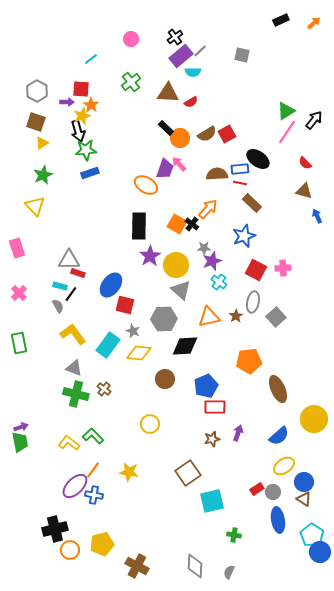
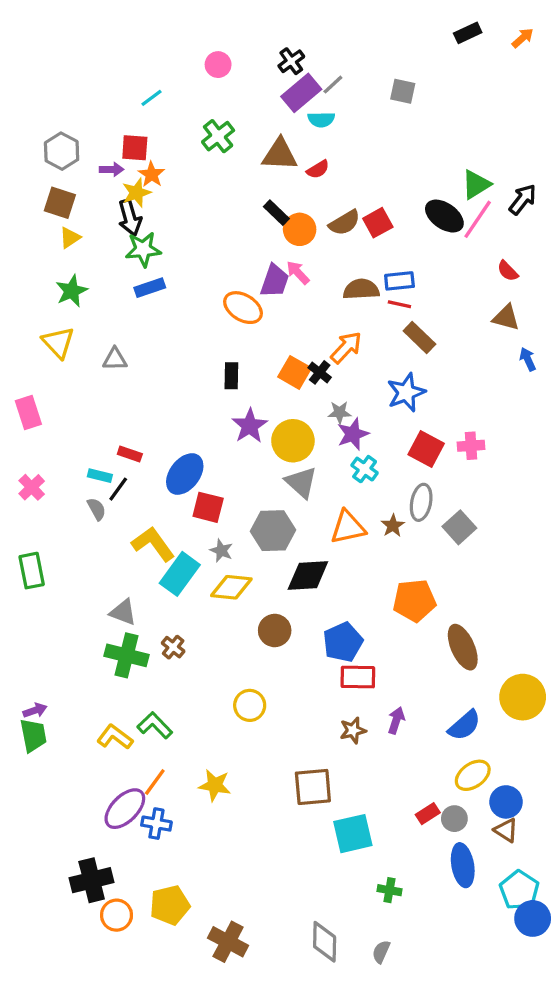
black ellipse: (258, 159) -> (444, 216), moved
black rectangle: (139, 226) -> (231, 376), size x0.6
gray triangle: (69, 260) -> (115, 359), moved, size x0.7
yellow L-shape: (73, 334) -> (153, 544), moved
brown square: (188, 473) -> (313, 787), turned 30

